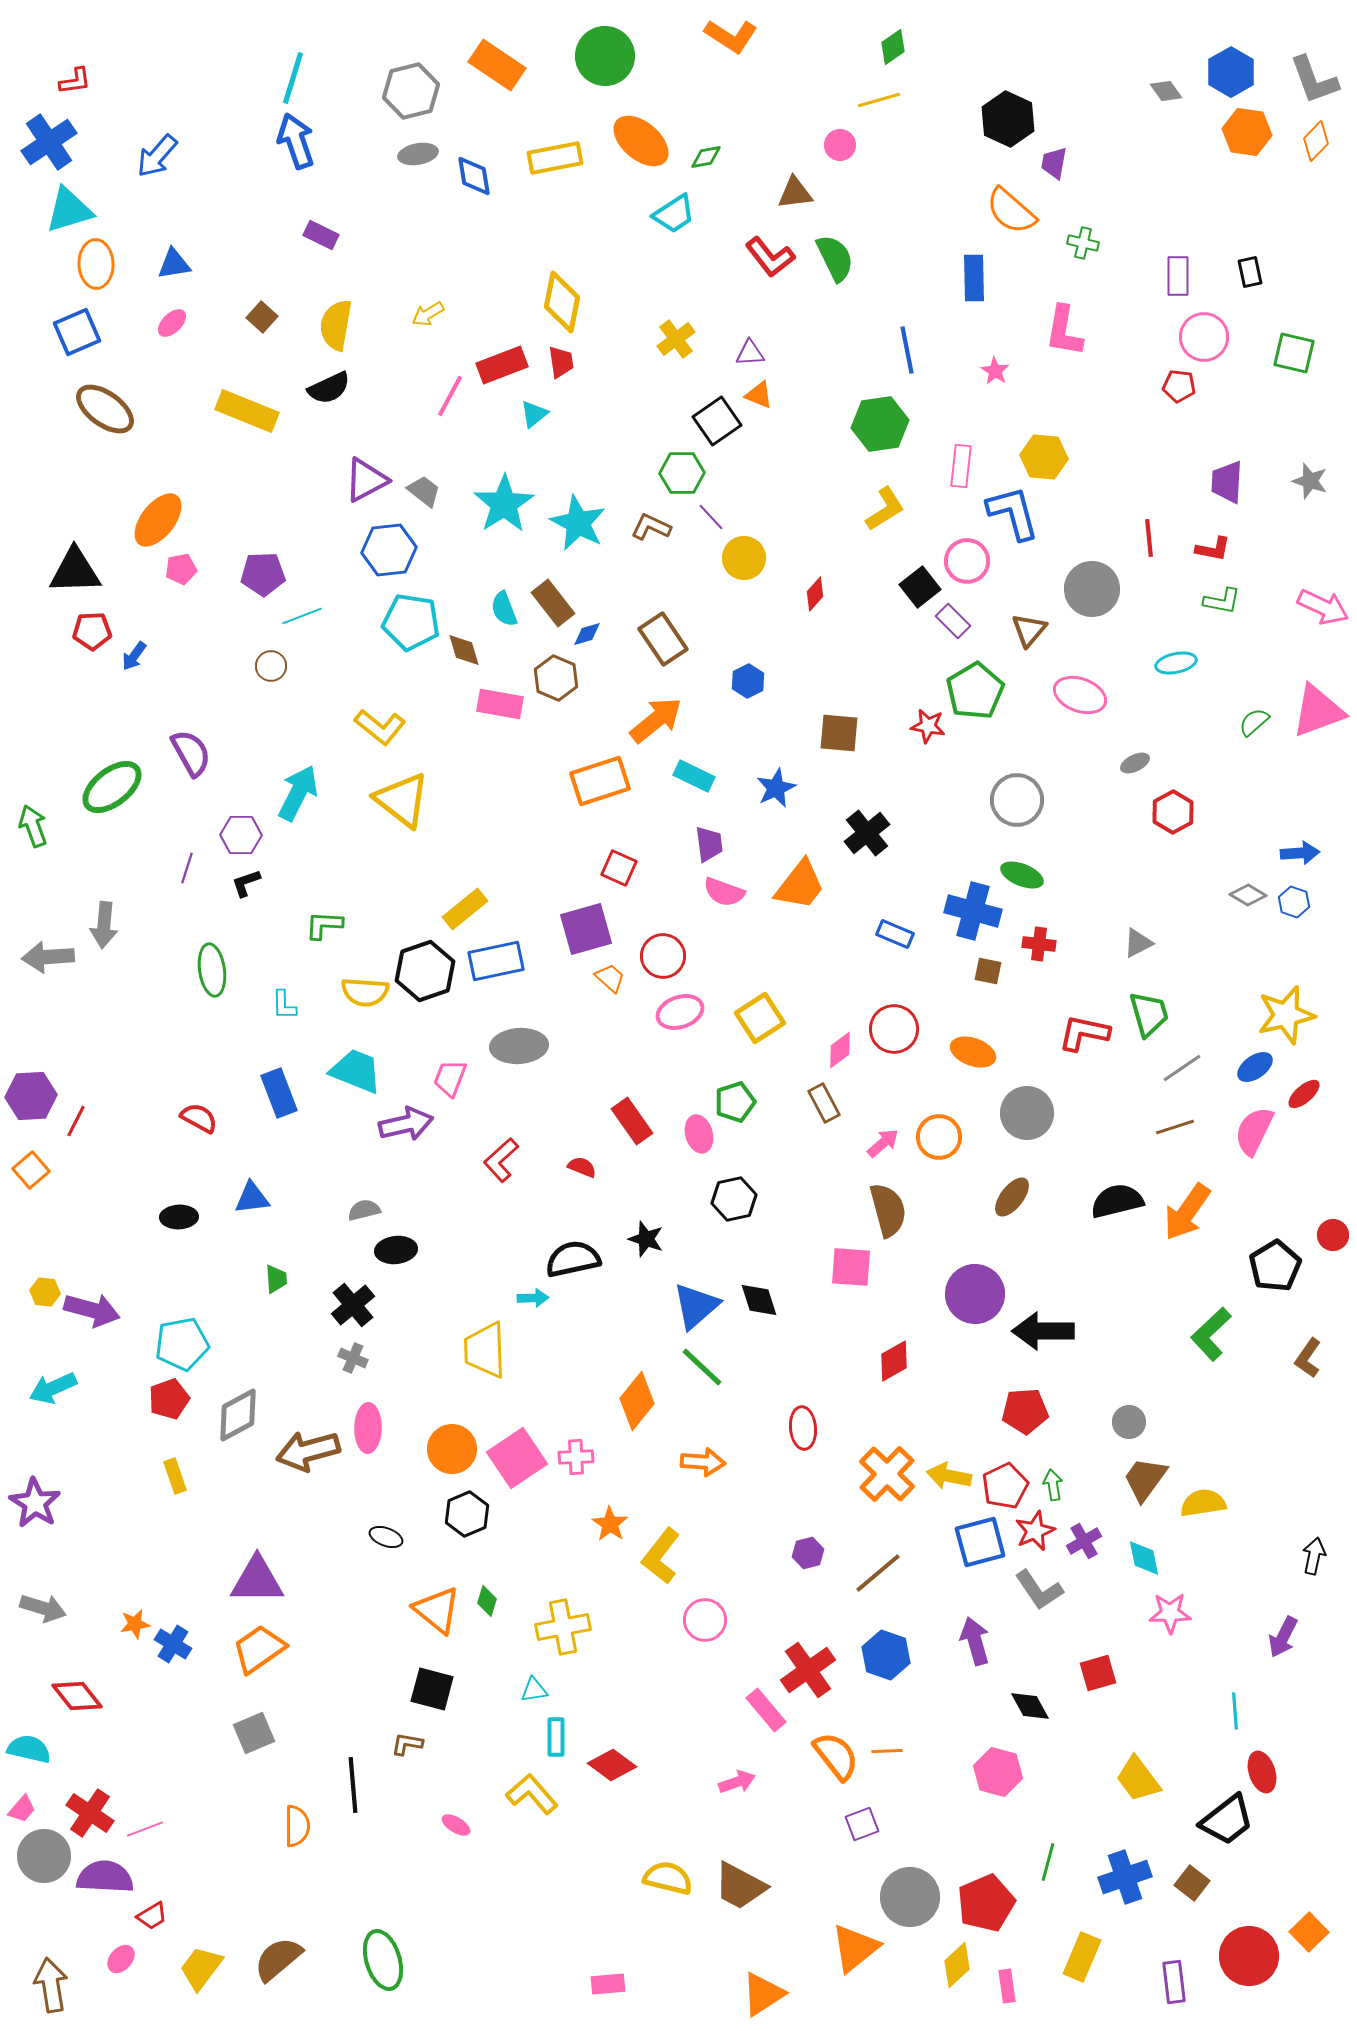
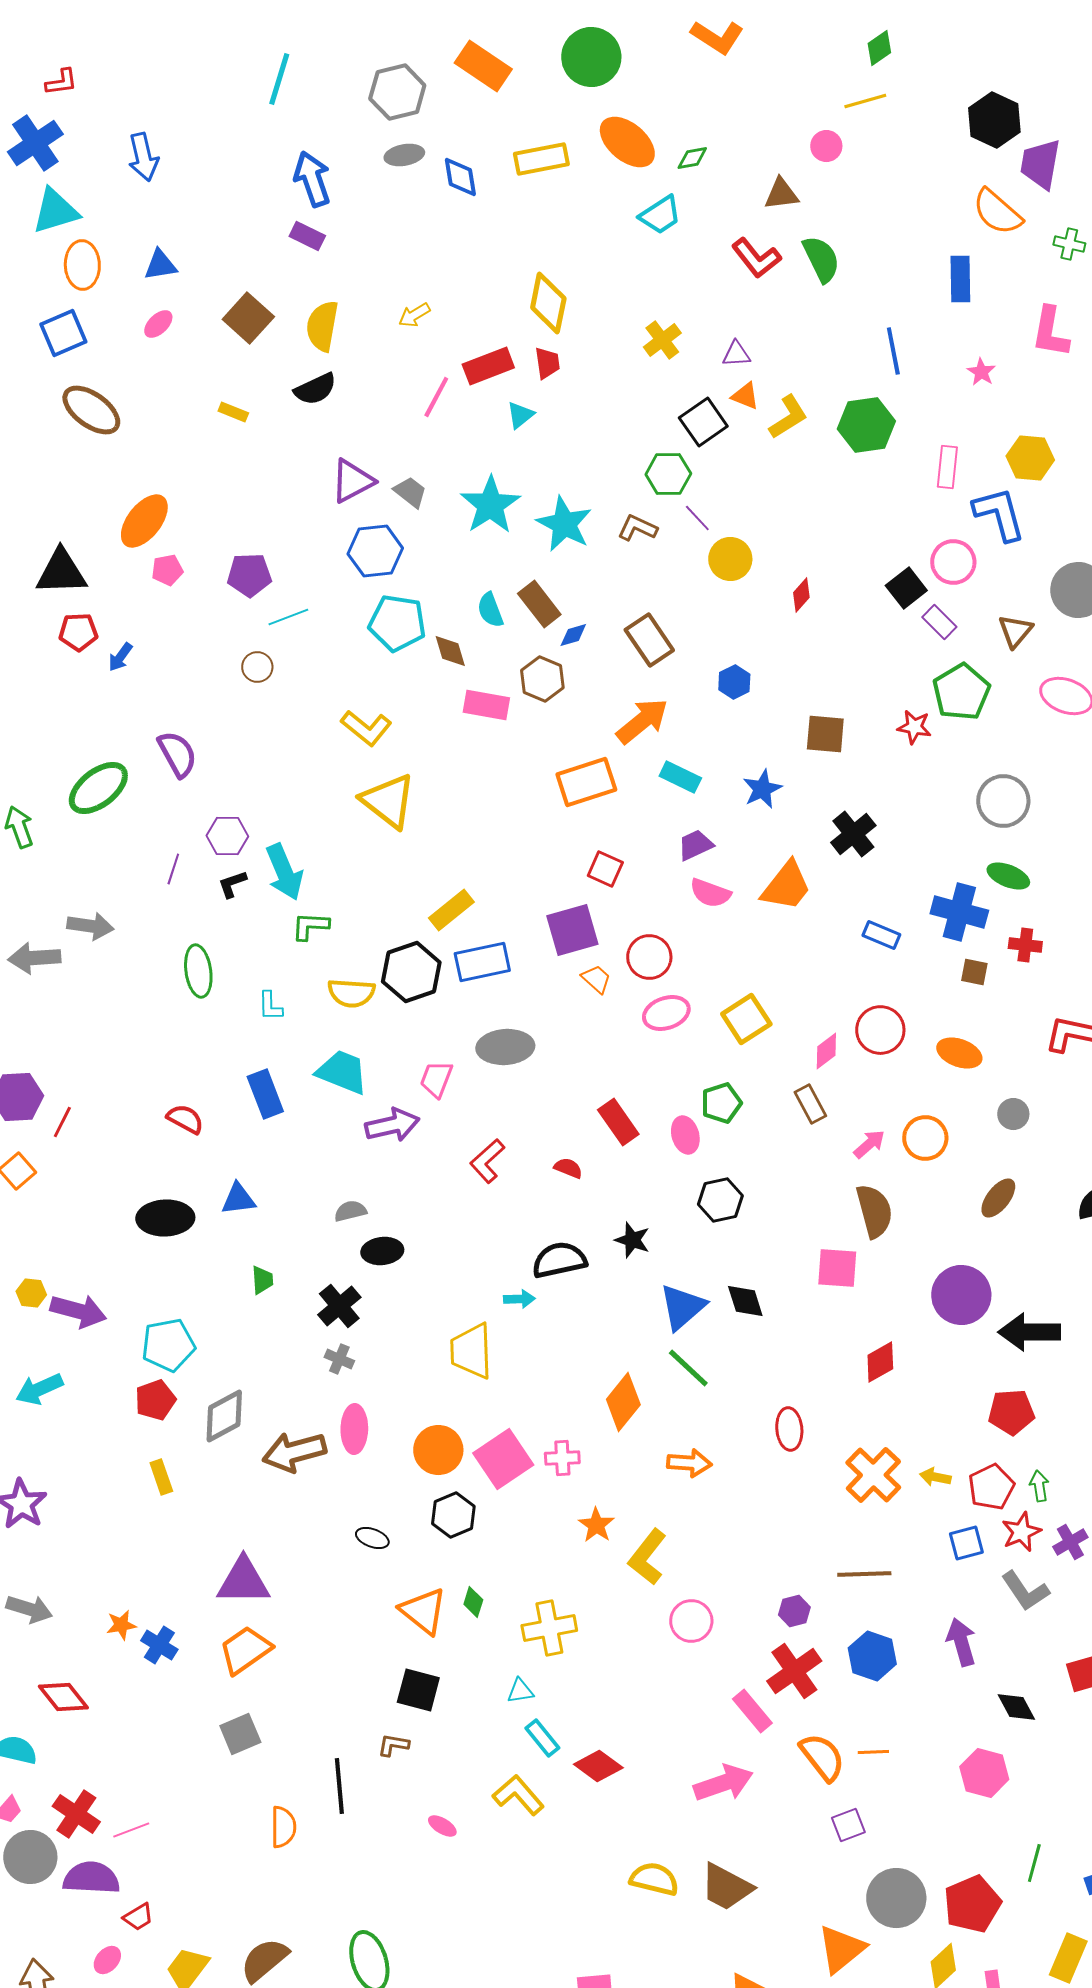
blue arrow: (296, 141) -> (312, 179), moved
blue arrow: (157, 156) -> (143, 157), turned -54
purple trapezoid: (1054, 163) -> (1040, 164), size x1.6
brown square: (262, 317) -> (248, 318), size x1.6
yellow rectangle: (247, 411) -> (233, 412), size x0.5
yellow L-shape: (885, 509) -> (788, 417), moved
cyan arrow: (298, 793) -> (284, 872), moved, turned 130
purple trapezoid: (709, 844) -> (695, 845), turned -108
gray arrow: (104, 925) -> (90, 926), turned -87
gray circle: (1027, 1113) -> (1013, 1114), size x0.6
black ellipse: (179, 1217) -> (165, 1218), size x1.5
yellow arrow: (949, 1476) -> (935, 1477), size x0.7
blue square: (980, 1542) -> (966, 1543), size x0.7
purple hexagon: (808, 1553) -> (794, 1611), moved
brown line: (878, 1573) -> (864, 1574), turned 38
cyan rectangle: (556, 1737) -> (542, 1738), turned -39
pink arrow: (737, 1782) -> (723, 1783), size x1.6

